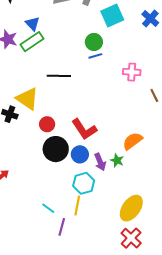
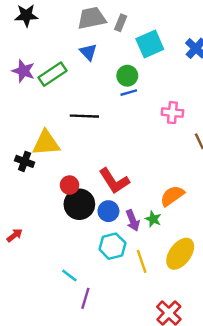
blue triangle: (32, 24) -> (88, 52), moved
yellow triangle: (27, 99) -> (46, 143), turned -40
red circle: (47, 124) -> (69, 185), moved
yellow line: (77, 205) -> (142, 261), moved, turned -30
yellow ellipse: (131, 208) -> (180, 254), moved

